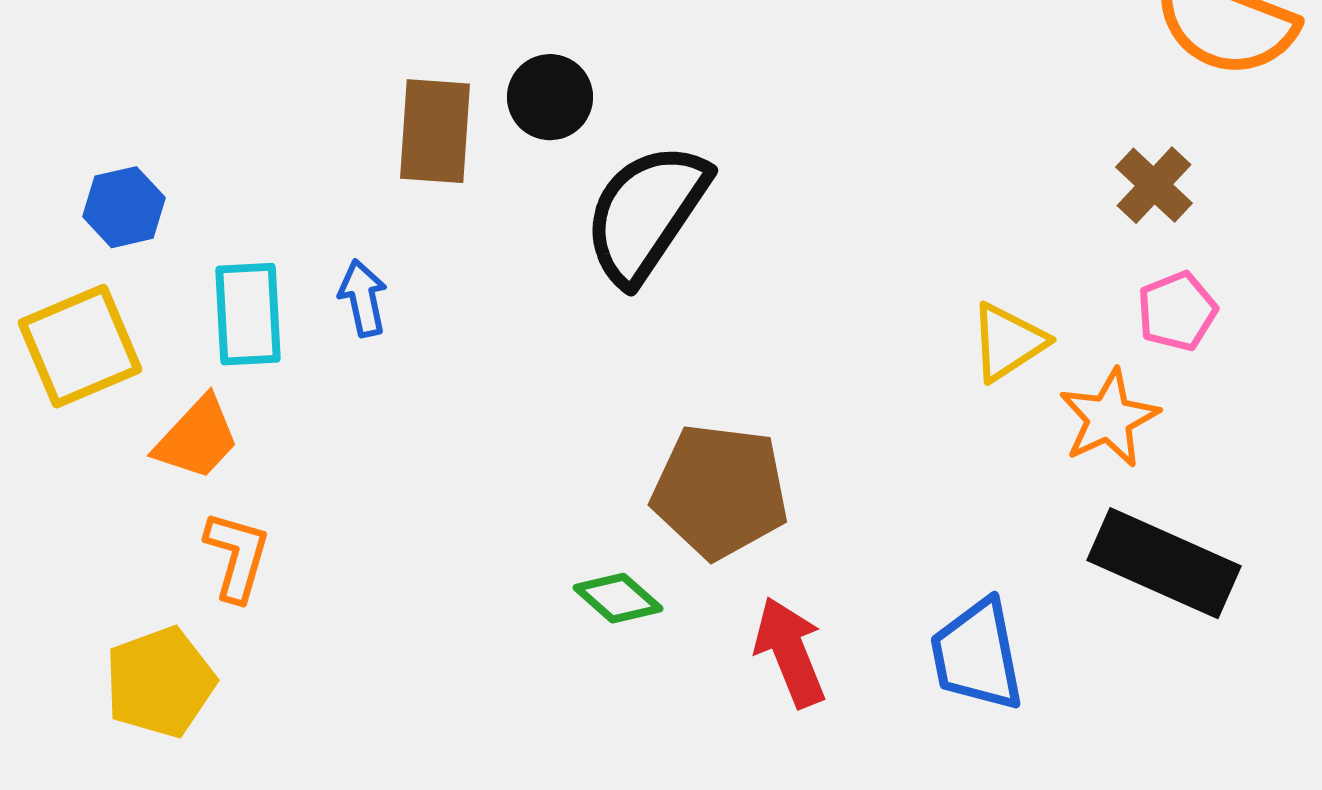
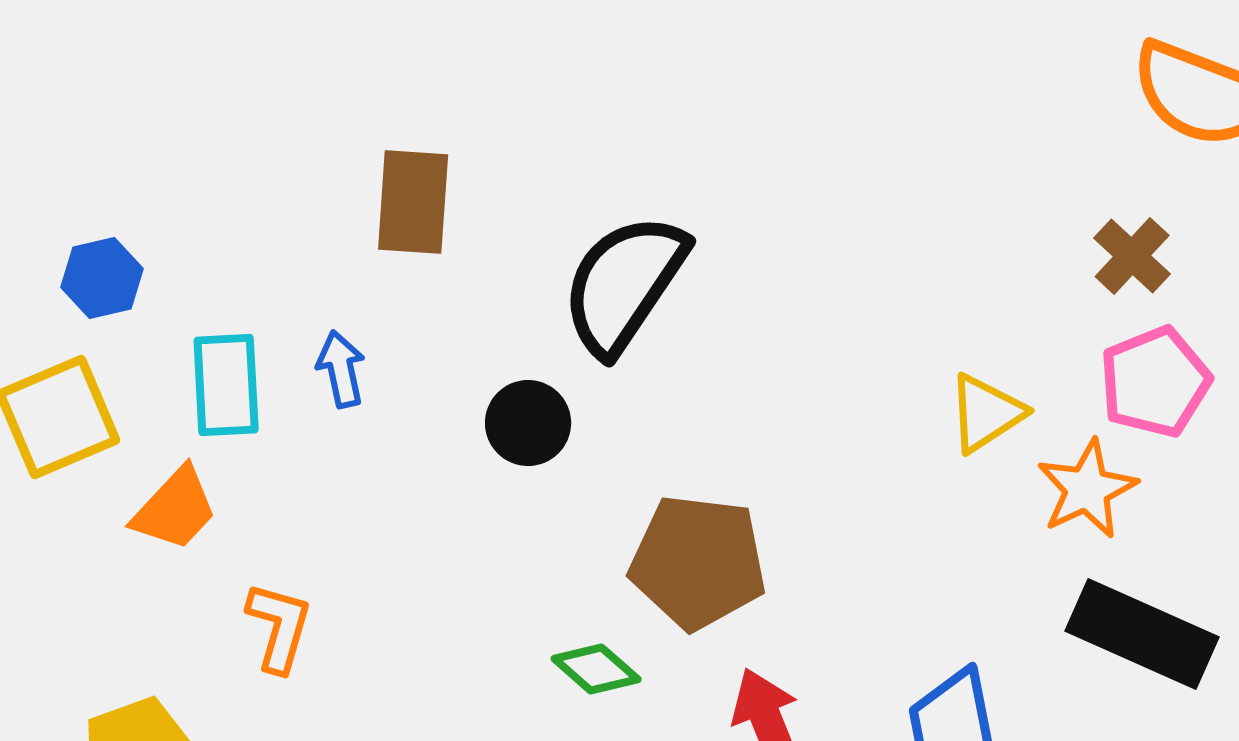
black circle: (550, 97) -> (528, 423), moved
pink pentagon: (1177, 311) -> (1155, 382), size x1.4
orange L-shape: (237, 556) -> (279, 627), moved

